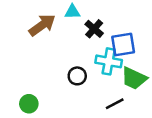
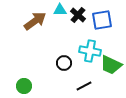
black cross: (94, 29) -> (78, 15), moved
blue square: (123, 44) -> (102, 20), moved
black line: (115, 104) -> (84, 86), moved

